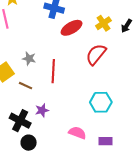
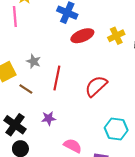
red semicircle: (96, 54) -> (96, 86), moved
cyan hexagon: (101, 102) -> (116, 129), moved
purple star: (42, 110) -> (49, 118), moved

